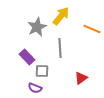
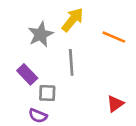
red triangle: (81, 78) -> (115, 104), moved

